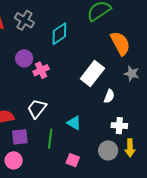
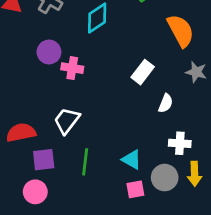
pink cross: (41, 70) -> (72, 68), turned 35
white rectangle: (92, 73) -> (143, 72), size x0.7
cyan triangle: (74, 123) -> (132, 160), moved
pink square: (73, 160) -> (135, 189), moved, turned -32

